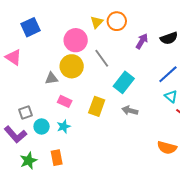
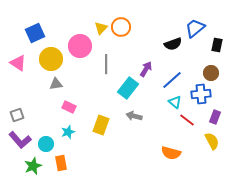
purple arrow: (142, 41) -> (146, 69), moved
gray line: (102, 58) -> (106, 64), turned 36
yellow circle: (72, 66) -> (51, 59), moved
yellow rectangle: (97, 106) -> (101, 125), moved
gray square: (25, 112) -> (17, 115), moved
cyan circle: (42, 126) -> (46, 144), moved

